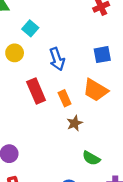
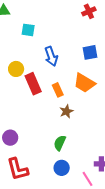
cyan square: (30, 28) -> (28, 30), turned -32
yellow circle: (15, 53) -> (16, 69), moved
green semicircle: (91, 158) -> (60, 143), moved, turned 84

